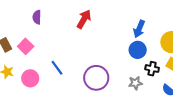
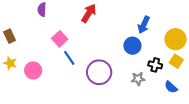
pink square: (26, 46) -> (60, 39), moved
blue circle: (138, 50) -> (132, 46), moved
blue line: (57, 68) -> (69, 58), moved

